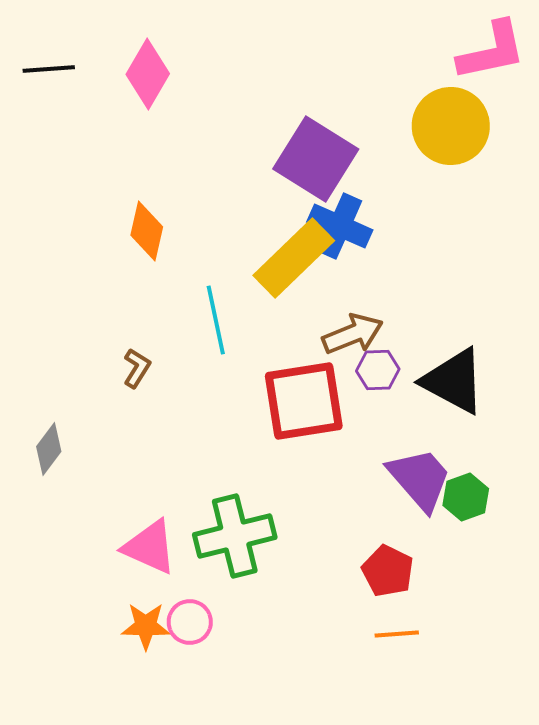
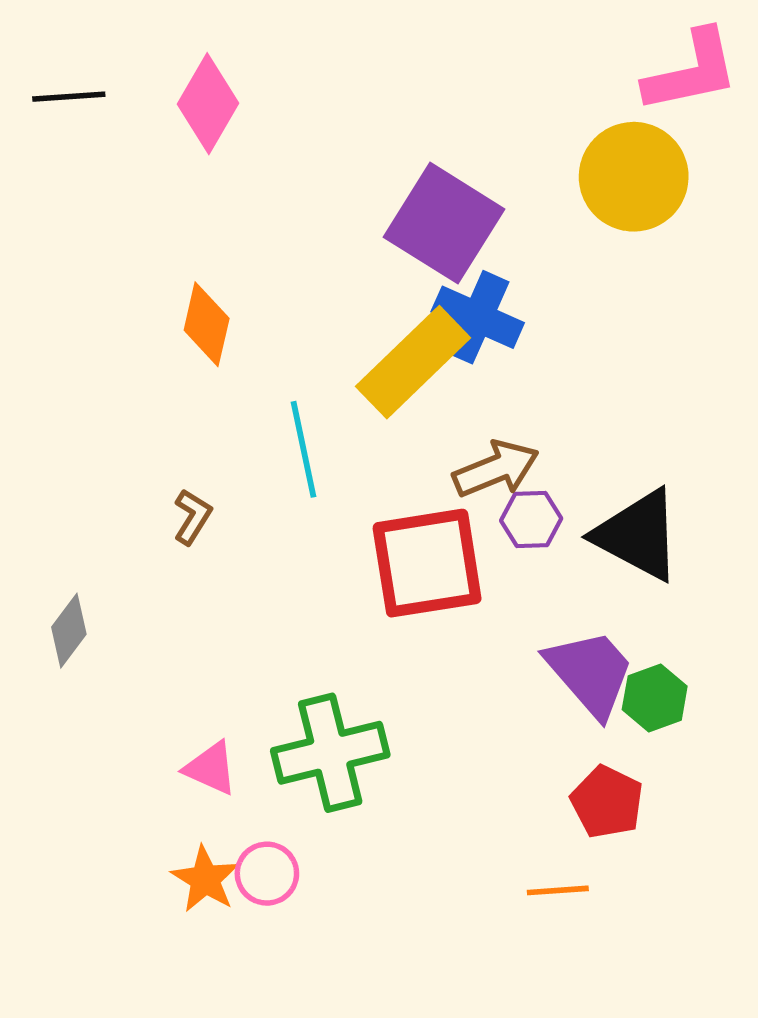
pink triangle: (150, 547) -> (211, 768), size x0.7
red pentagon: (388, 571) -> (607, 802), moved
orange star: (146, 626) -> (205, 879), turned 30

